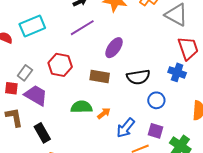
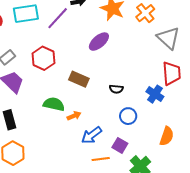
purple line: (82, 28) -> (58, 18), moved, turned -30
purple ellipse: (114, 48) -> (99, 42), moved
black semicircle: (138, 77) -> (116, 89), size x0.6

